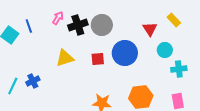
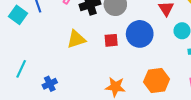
blue cross: (33, 81) -> (50, 84), moved

